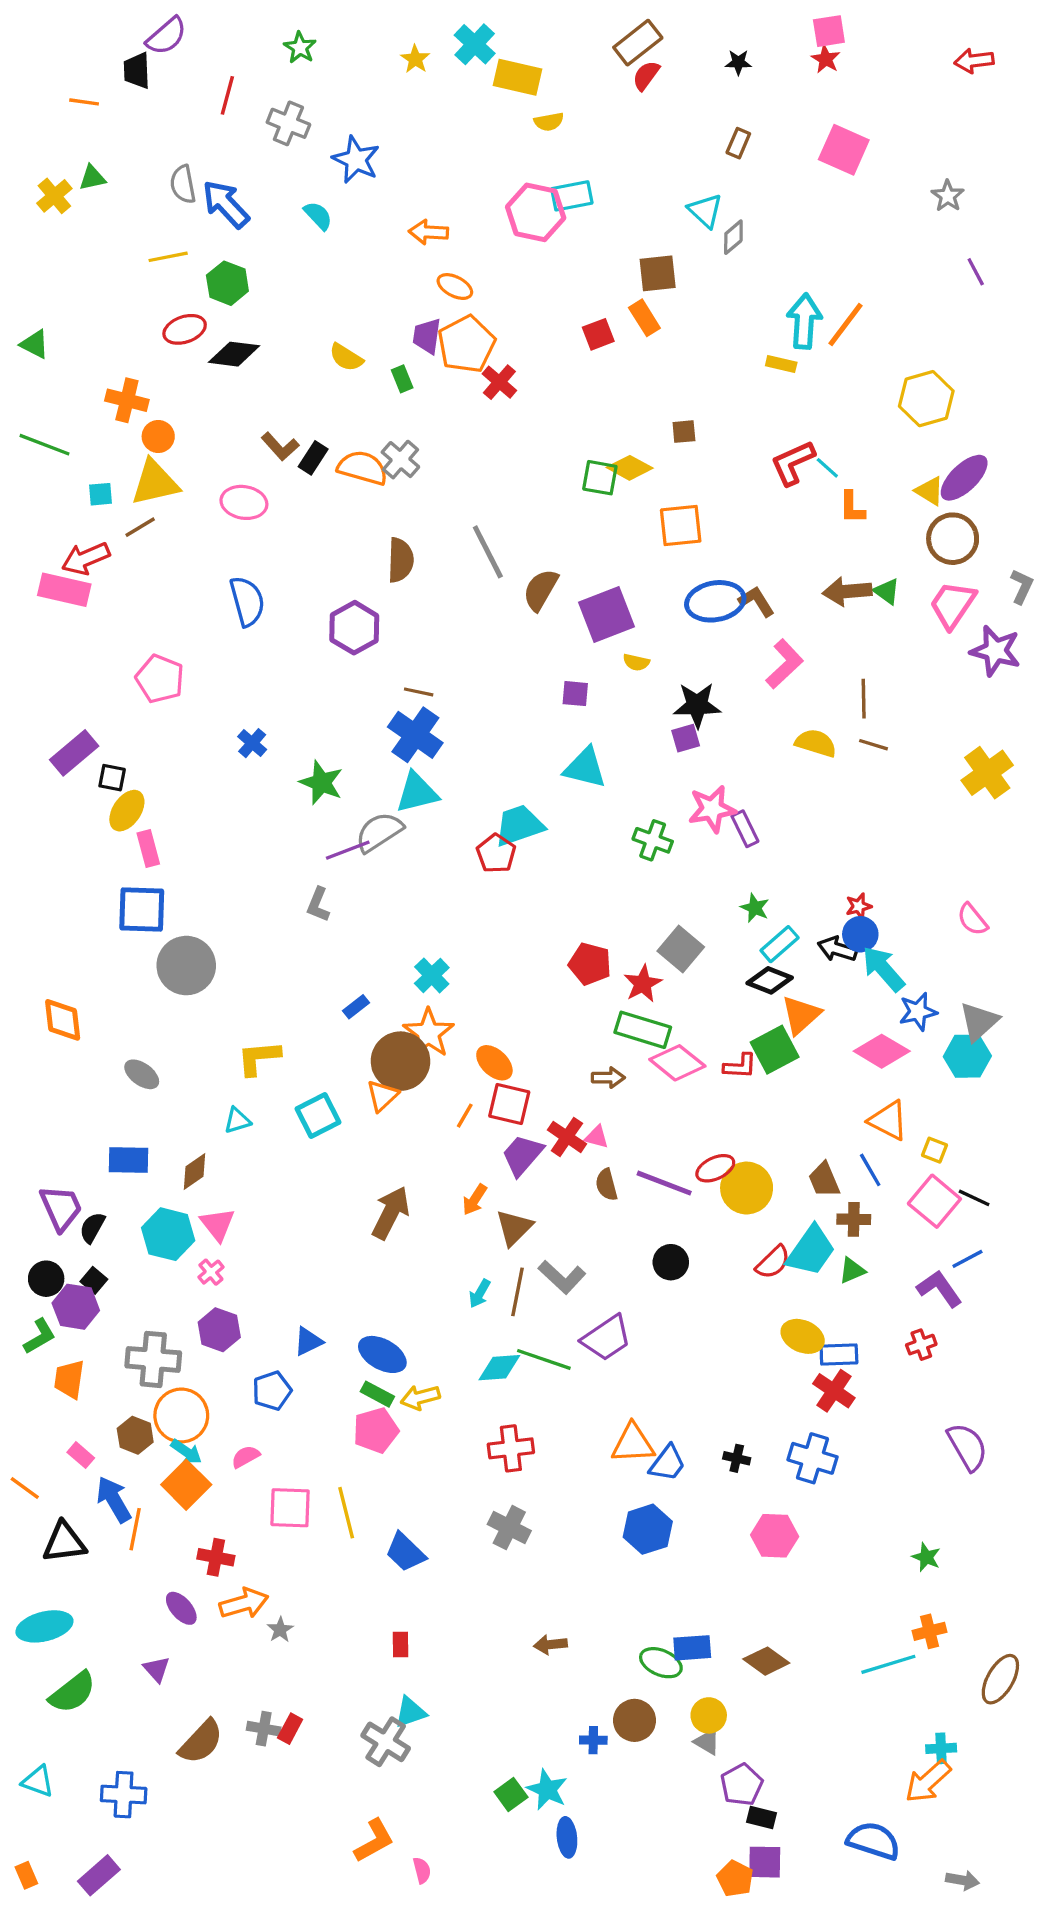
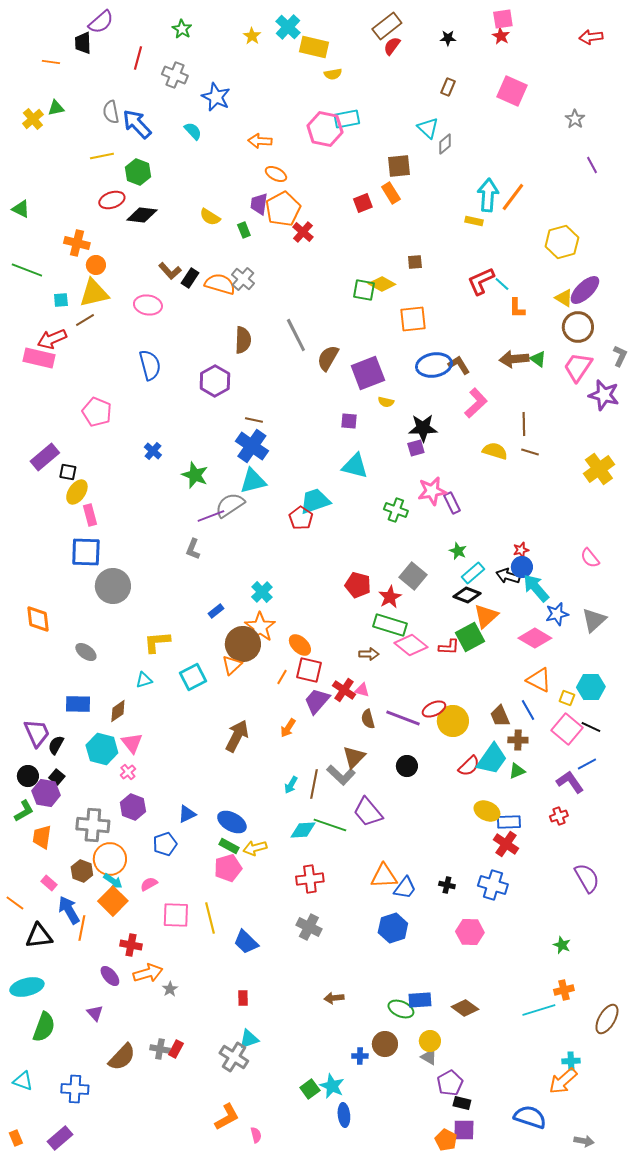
cyan hexagon: (967, 1056) -> (591, 687), moved
brown triangle: (514, 1228) -> (354, 757), moved
purple trapezoid: (606, 1338) -> (368, 812), turned 84
green semicircle: (73, 1692) -> (44, 1027), turned -32

